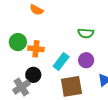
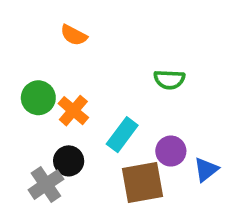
orange cross: (36, 49) -> (73, 111), turned 35
purple circle: (86, 60) -> (171, 151), moved

